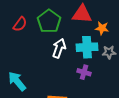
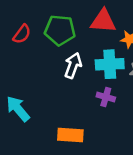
green pentagon: (49, 21) -> (60, 30), turned -30

